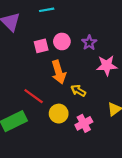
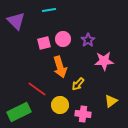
yellow arrow: (78, 91) -> (78, 84), turned -80
pink cross: (84, 123) -> (83, 114), turned 35

